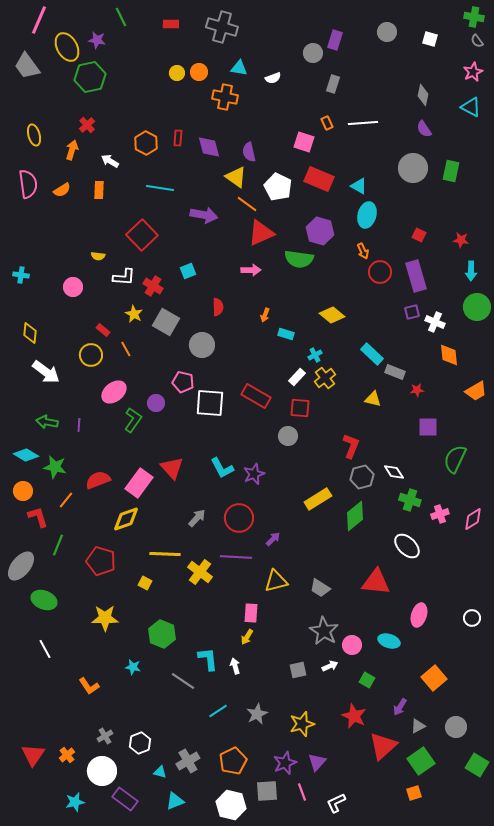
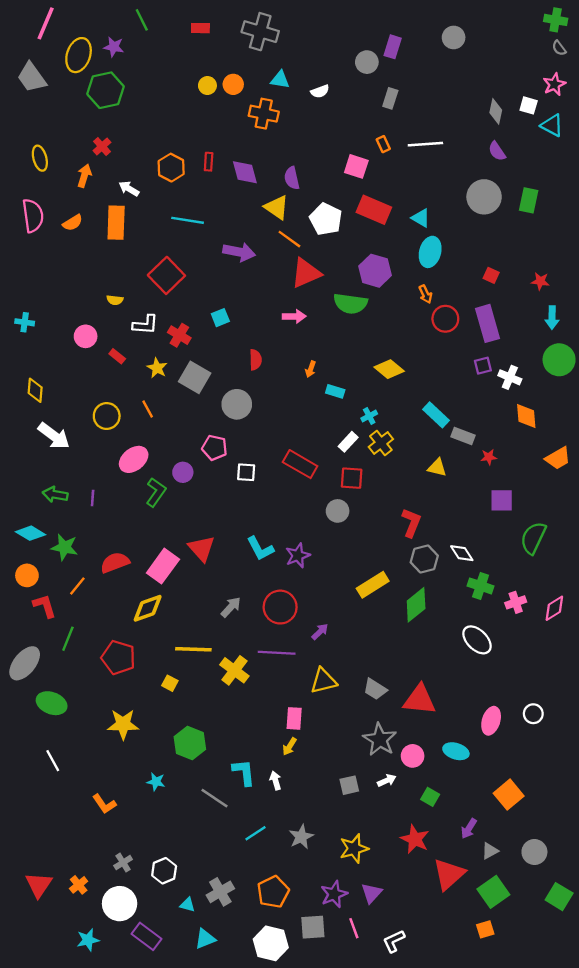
white square: (430, 39) -> (529, 105), moved
yellow ellipse: (67, 47) -> (79, 55), turned 48
orange rectangle: (99, 190) -> (116, 223), size x1.6
red rectangle: (103, 330) -> (117, 356), moved
white square: (210, 403) -> (246, 472), size x0.6
red triangle: (376, 582) -> (420, 700), moved
white circle: (472, 618) -> (533, 714), moved

